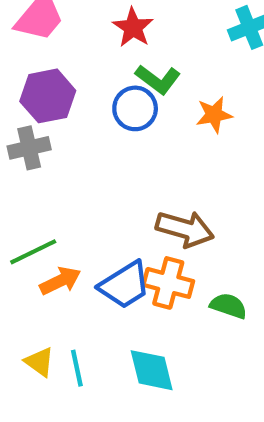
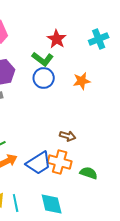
red star: (133, 27) -> (57, 39), moved
green L-shape: (158, 79) -> (43, 59), moved
brown arrow: (185, 229) -> (68, 136), size x0.6

